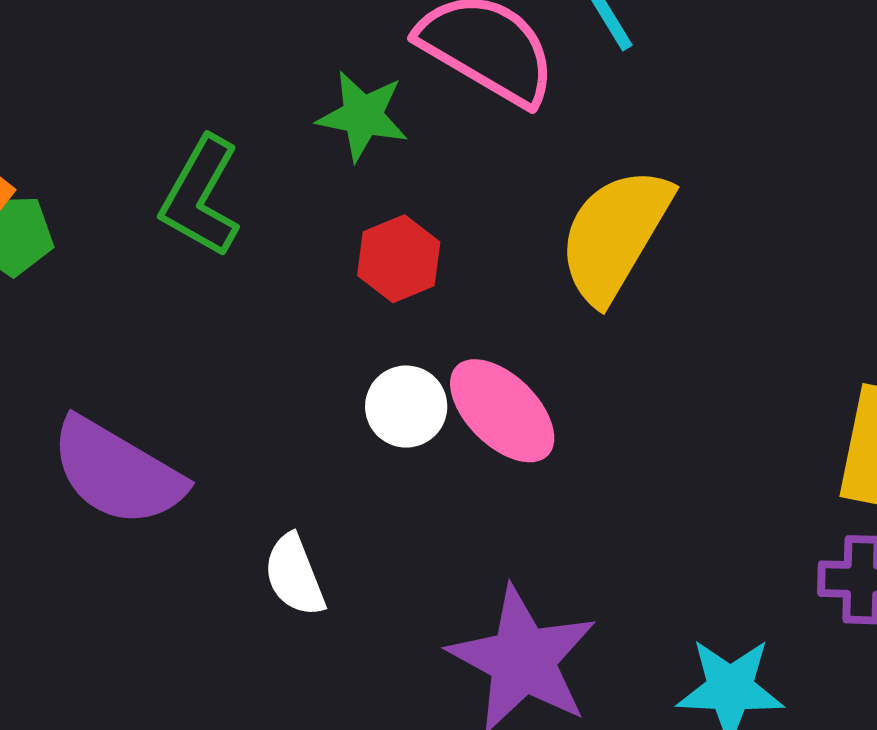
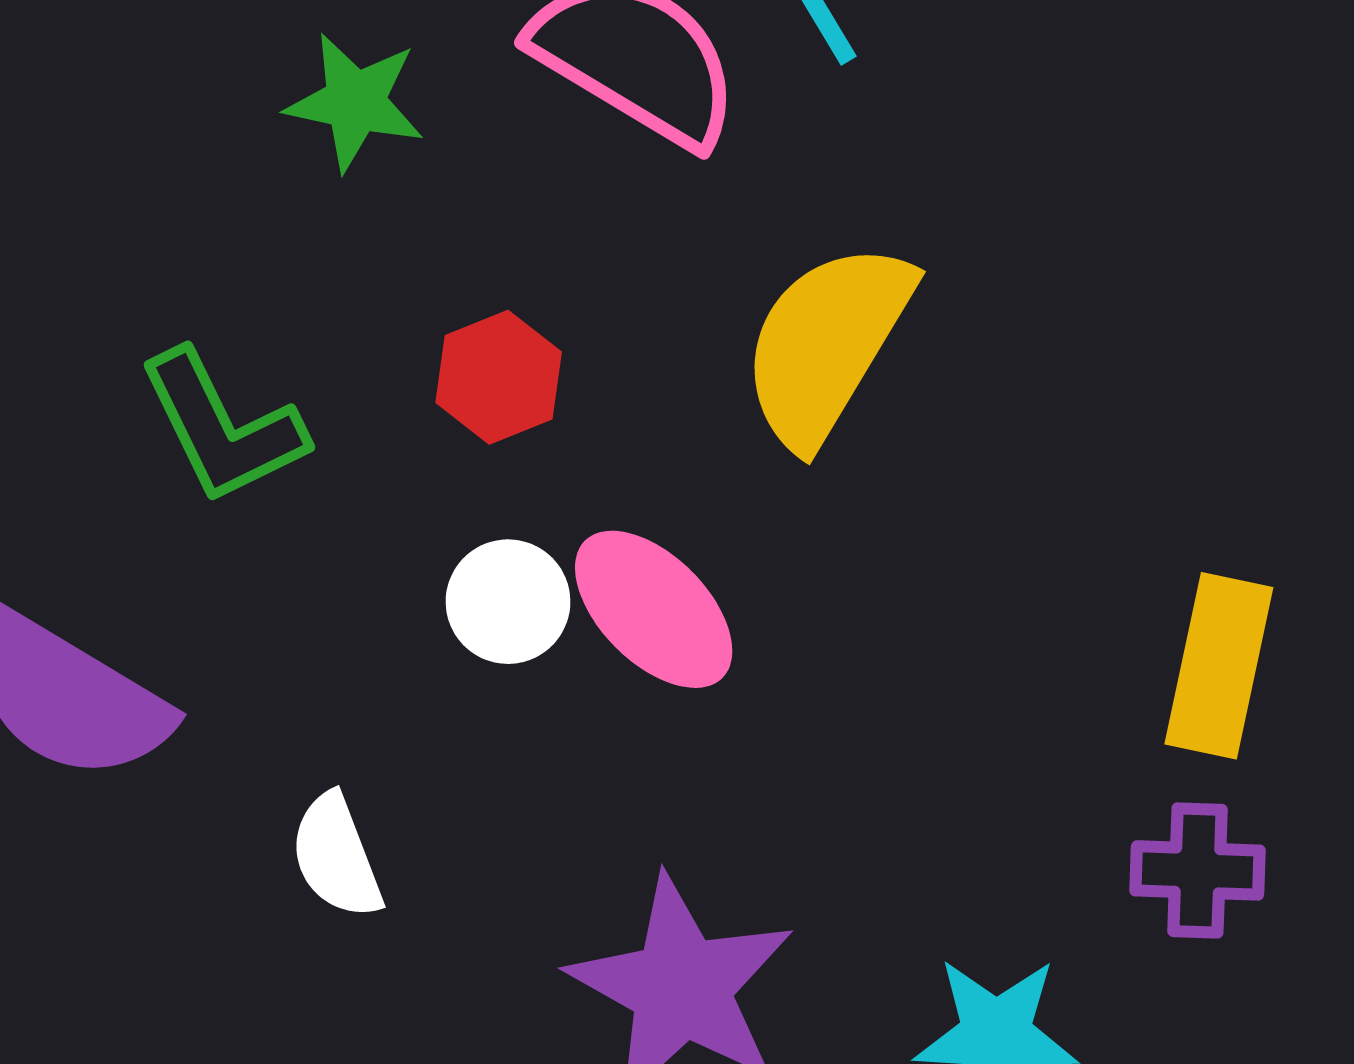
green star: (363, 116) -> (355, 102), moved
green L-shape: (201, 197) -> (222, 427), moved, turned -56

